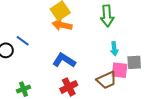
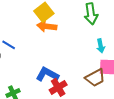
blue L-shape: (64, 60) -> (47, 74), moved

